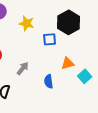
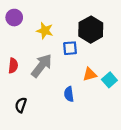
gray arrow: (23, 68) -> (42, 66), moved, size x1.6
cyan square: (85, 76) -> (109, 80), moved

